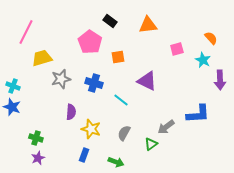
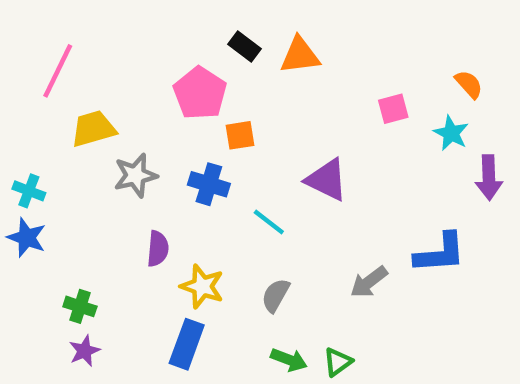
orange triangle: (148, 25) -> (300, 55), moved
orange square: (118, 57) -> (240, 135), moved
green triangle: (151, 144) -> (338, 362), moved
blue rectangle: (84, 155) -> (187, 344), size x1.5
green arrow: (116, 162) -> (289, 360), moved

